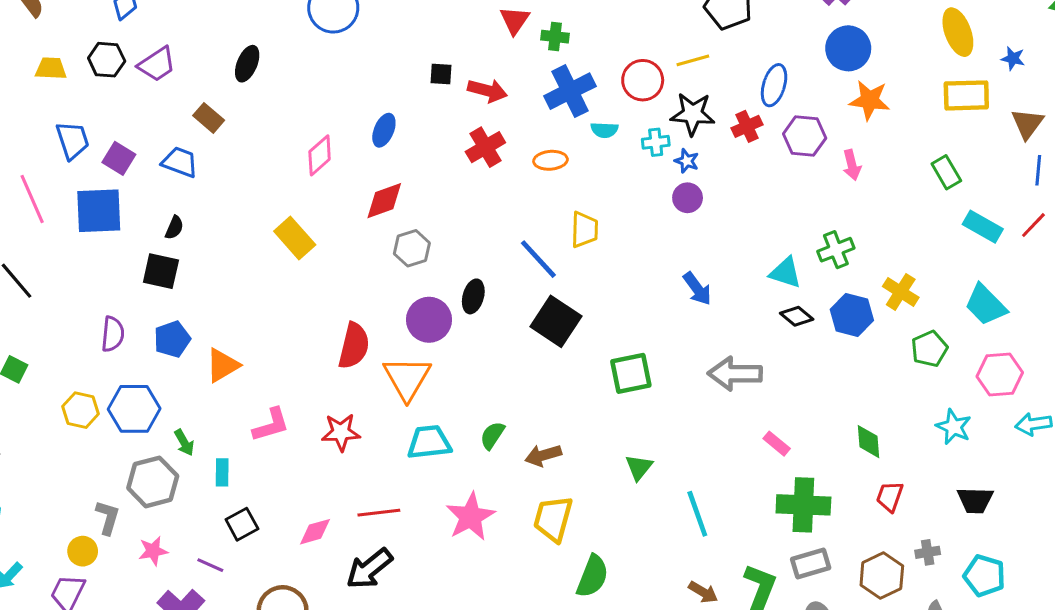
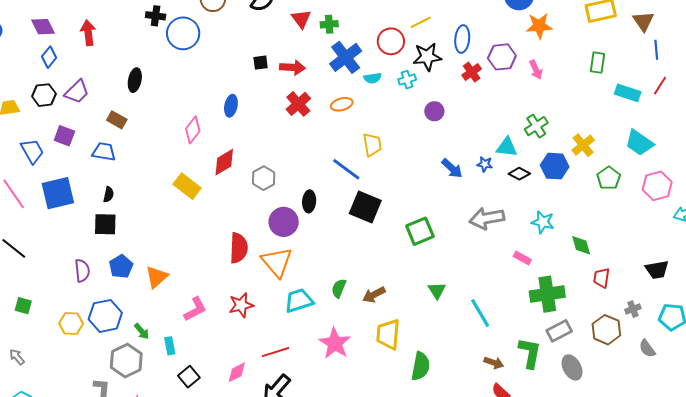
blue ellipse: (774, 85) -> (462, 39), moved
red cross: (747, 126) -> (472, 72), moved
purple square: (119, 158) -> (64, 136), moved
blue star: (687, 161) -> (485, 164), moved
green rectangle: (946, 172) -> (597, 63), turned 50
red diamond: (384, 201) -> (224, 162), moved
yellow cross: (901, 292) -> (583, 145), turned 30
cyan star: (954, 427) -> (543, 222), moved

